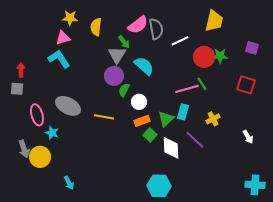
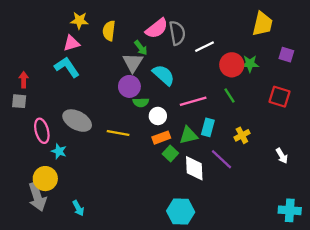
yellow trapezoid: (214, 21) -> (262, 24), moved
pink line: (187, 89) -> (193, 101), moved
green semicircle: (124, 90) -> (141, 102), turned -120
green triangle: (166, 119) -> (189, 135), turned 30
gray arrow: (24, 149) -> (37, 197), moved, size x1.4

